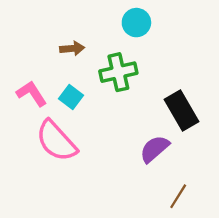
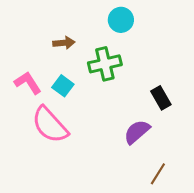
black rectangle: (182, 110) -> (161, 98), size x0.7

